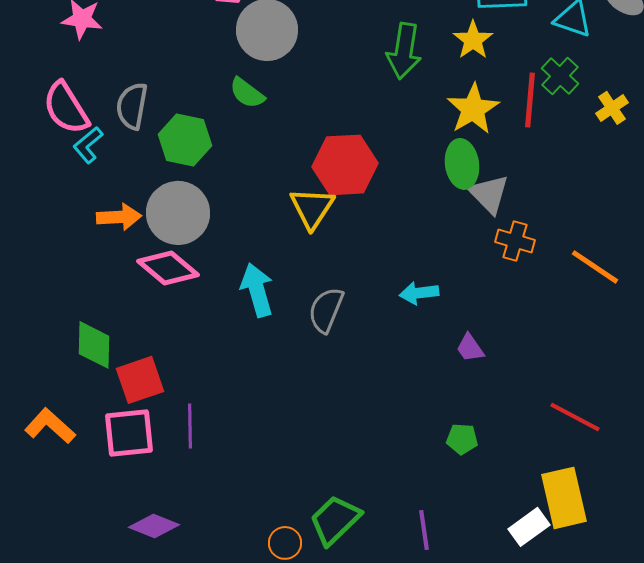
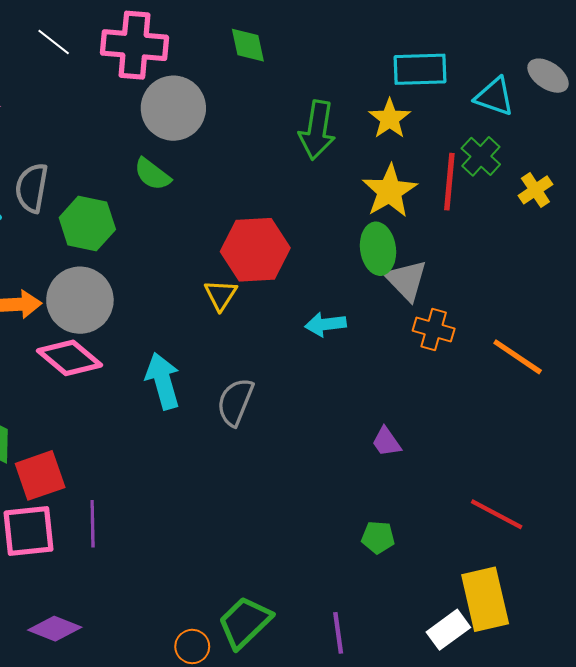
yellow triangle: (312, 208) -> (221, 295), size x0.7
cyan arrow: (419, 293) -> (326, 324), moved

